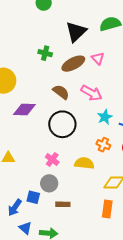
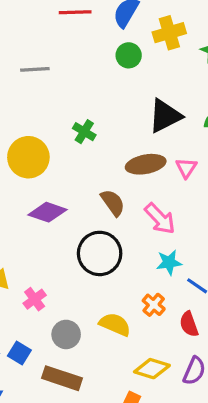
green cross: (45, 53) -> (84, 132), moved
pink cross: (52, 159) -> (35, 299), moved
gray circle: (49, 183) -> (66, 334), moved
brown rectangle: (63, 204) -> (62, 378), size x1.6

